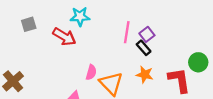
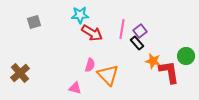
red arrow: (64, 37) -> (92, 33), moved
orange star: (145, 75) -> (153, 61), moved

